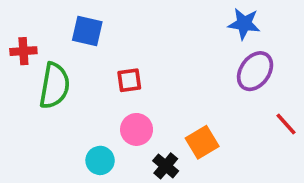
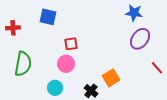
green semicircle: (54, 86) -> (23, 64), moved
pink circle: (137, 129) -> (66, 64), moved

